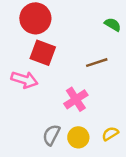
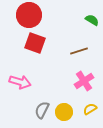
pink arrow: (24, 80) -> (20, 82), moved
pink cross: (76, 99) -> (84, 81), moved

